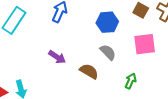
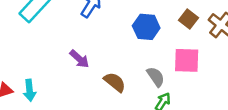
gray semicircle: (108, 52) -> (156, 77), moved

